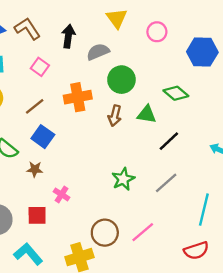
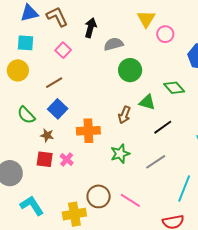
yellow triangle: (117, 18) -> (146, 19), moved
orange cross: (78, 97) -> (88, 131), moved
brown arrow: (115, 116) -> (124, 115), moved
red square: (37, 215) -> (45, 159), moved
pink line: (143, 232) -> (130, 200), turned 65

